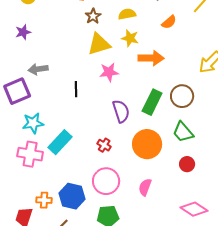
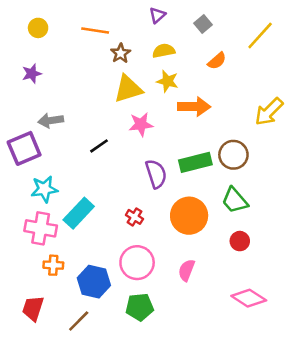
black line: (76, 89) -> (99, 146), turned 56
green rectangle: (152, 102) -> (195, 162), turned 50
orange cross: (44, 200) -> (53, 265), moved

